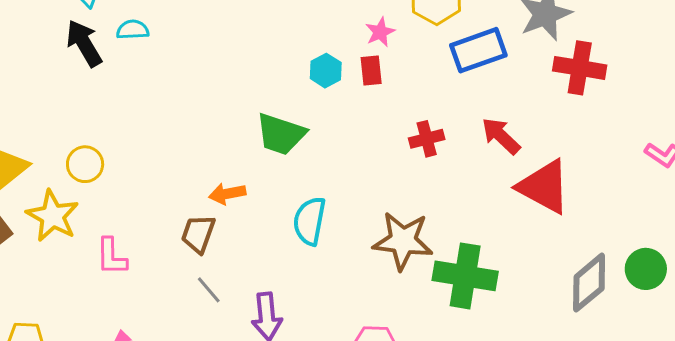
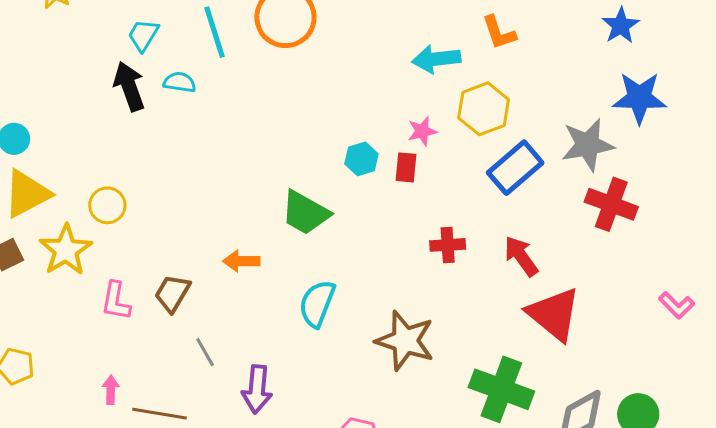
blue rectangle: (478, 50) -> (515, 168), turned -32
brown trapezoid: (198, 234) -> (172, 293), moved
green cross: (465, 276) -> (501, 389), moved

